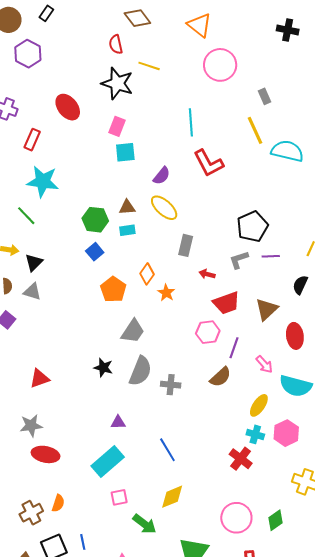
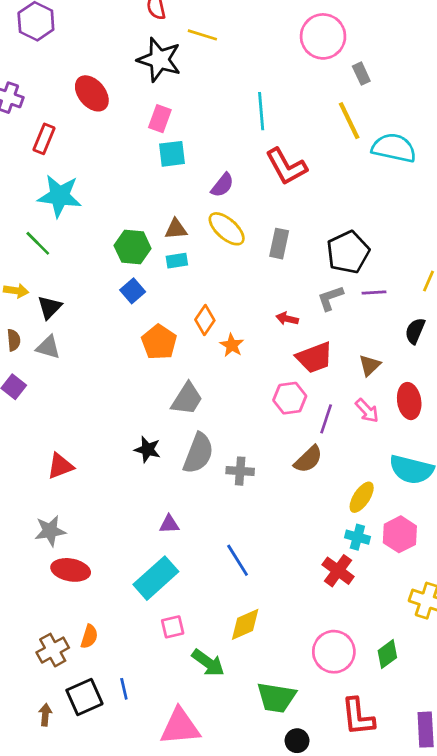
pink circle: (220, 65) -> (323, 36), moved
gray rectangle: (186, 245) -> (279, 244), moved
brown triangle: (267, 309) -> (370, 365), size x0.7
pink arrow: (264, 364) -> (367, 411), moved

